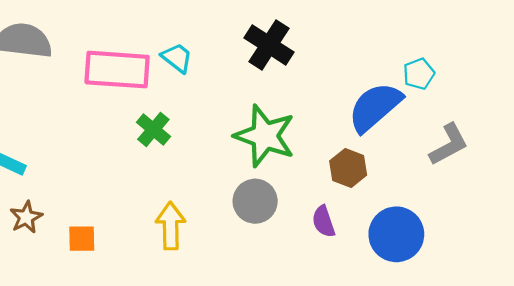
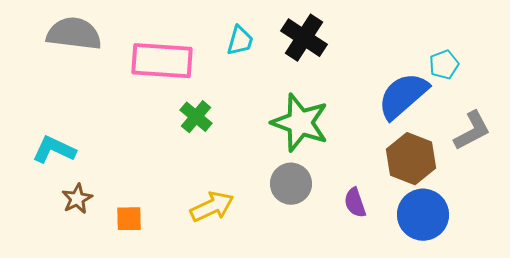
cyan trapezoid: (177, 58) -> (240, 41), moved, turned 68
brown hexagon: (348, 168) -> (411, 159), moved, size x1.4
yellow arrow: (171, 226) -> (212, 207), turned 66

